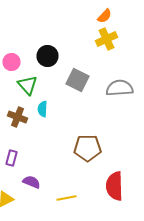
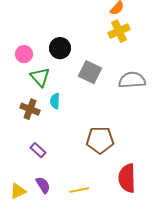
purple rectangle: (12, 158) -> (38, 150), moved, turned -63
purple semicircle: (32, 182) -> (43, 185), moved, turned 36

